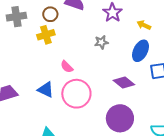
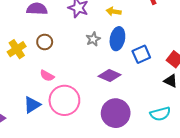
brown circle: (50, 14) -> (45, 42), moved
gray star: (101, 42) -> (93, 39), moved
blue triangle: (46, 90) -> (32, 105), turned -42

